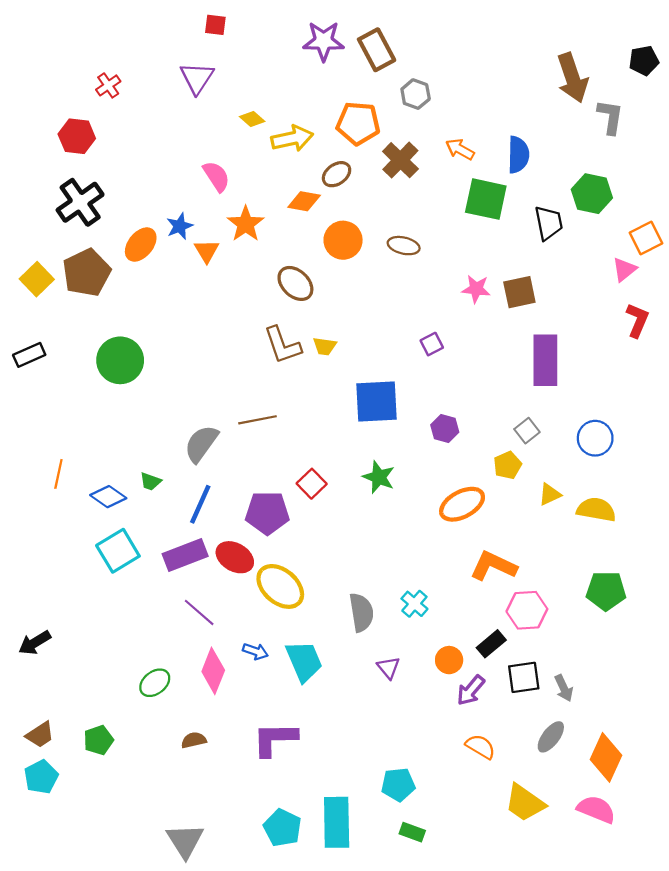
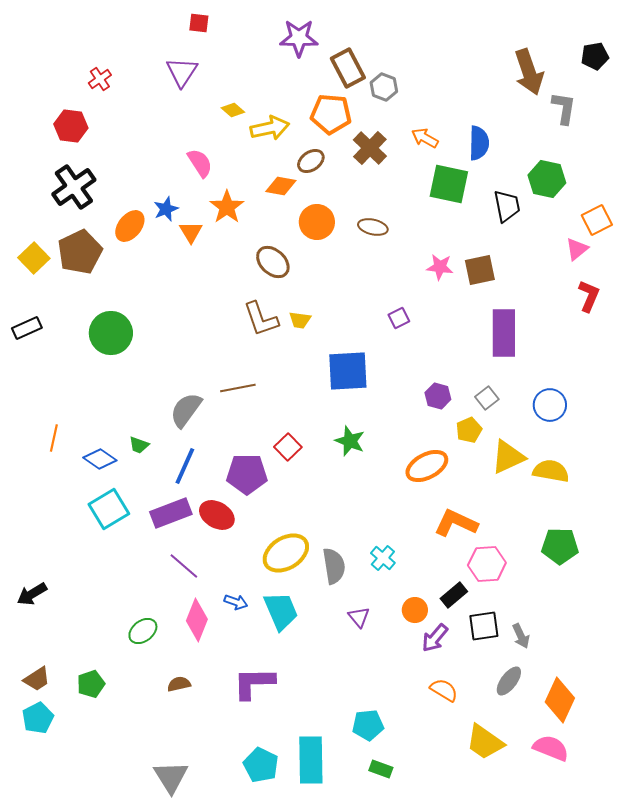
brown rectangle: (377, 50) -> (348, 68), moved
purple hexagon: (445, 428) -> (438, 396), moved
yellow triangle: (550, 494) -> (508, 457), size x1.6
yellow ellipse: (280, 586) -> (286, 553), moved, turned -72

